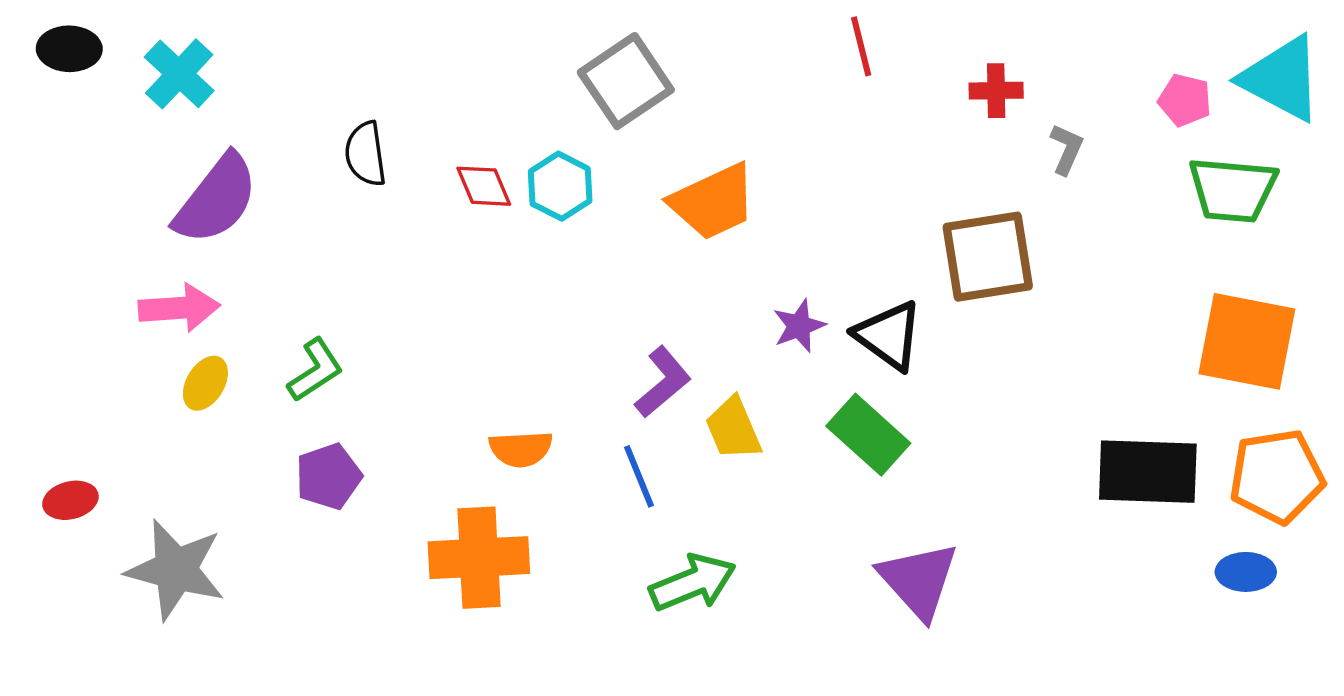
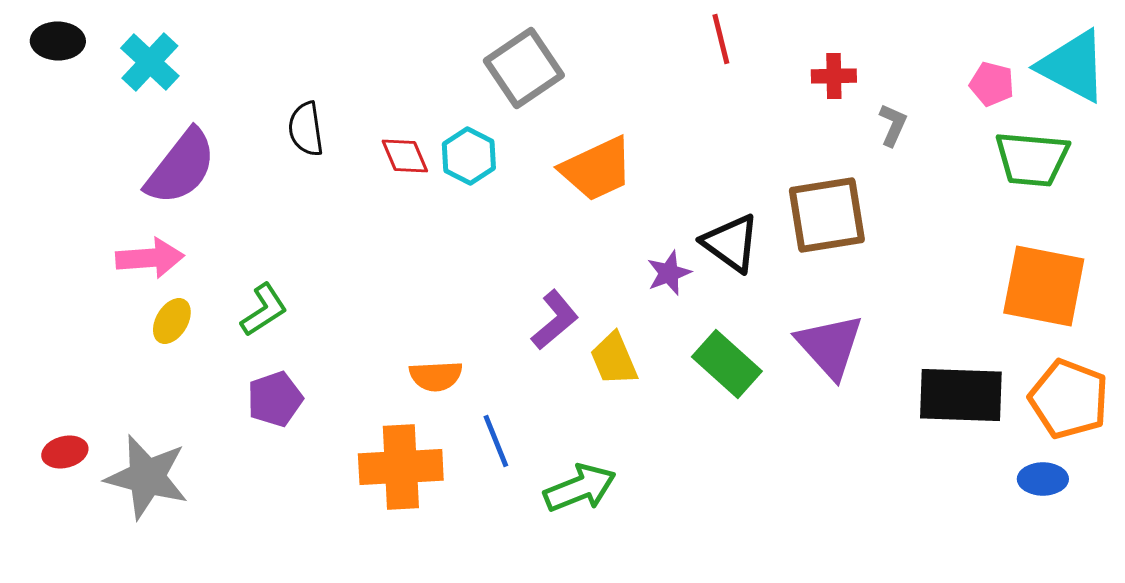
black triangle: (889, 335) -> (731, 243), moved
blue line: (639, 476) -> (496, 441), moved
orange pentagon: (1277, 476) -> (1069, 399), turned 30
red ellipse: (70, 500) -> (65, 452), moved
purple triangle: (918, 580) -> (830, 346), moved

